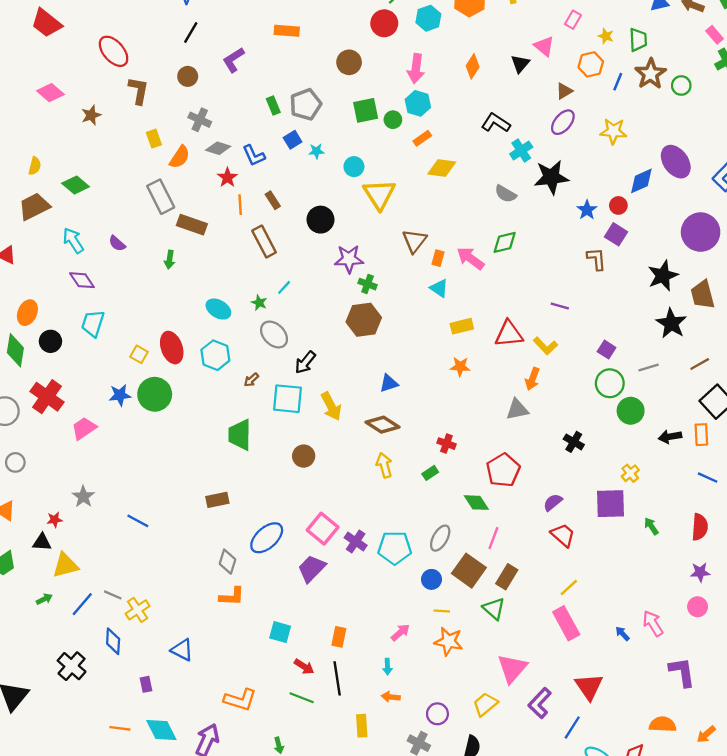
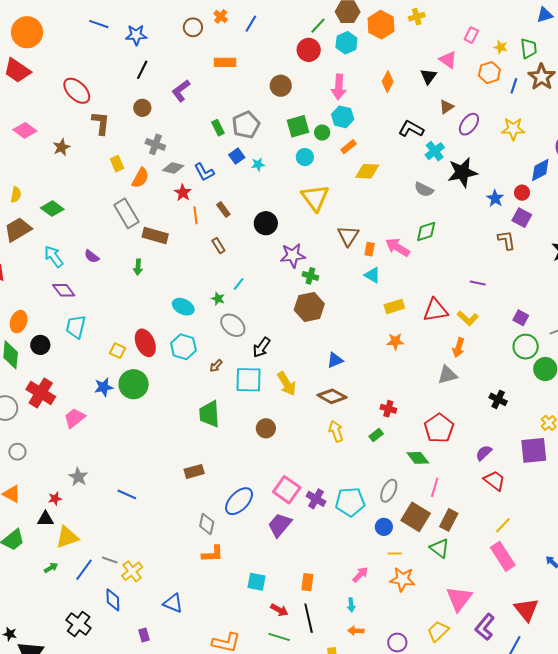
brown triangle: (564, 91) -> (446, 107), moved
cyan circle: (354, 167) -> (305, 157), moved
brown rectangle: (264, 242) -> (218, 246), size x0.6

